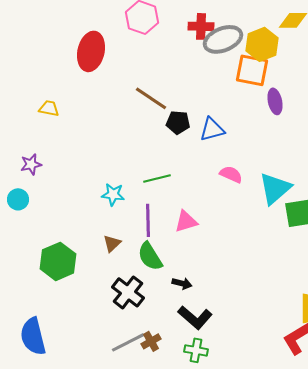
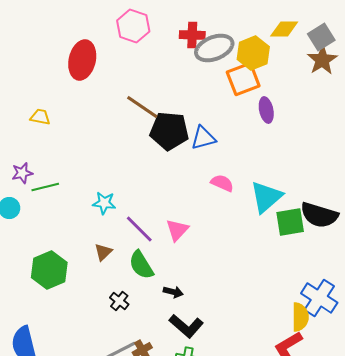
orange square: (252, 70) -> (243, 79), turned -32
black pentagon: (178, 122) -> (169, 131), size x1.6
green line: (157, 178) -> (45, 187), moved
purple line: (148, 220) -> (139, 229), turned -44
pink triangle: (186, 221) -> (177, 230), turned -30
black cross: (128, 292) -> (119, 301), size x0.6

